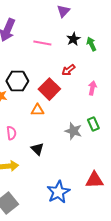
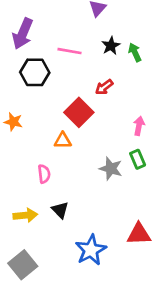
black hexagon: (17, 81) -> (35, 72), moved
pink arrow: (92, 88) -> (139, 126), moved
pink semicircle: (11, 133) -> (44, 174), moved
black triangle: (37, 149) -> (60, 210), moved

